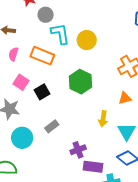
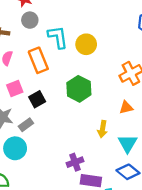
gray circle: (46, 15) -> (30, 20), moved
orange rectangle: (42, 56) -> (38, 60), turned 45
pink square: (21, 82) -> (15, 89), turned 35
gray rectangle: (52, 126) -> (26, 125), moved

